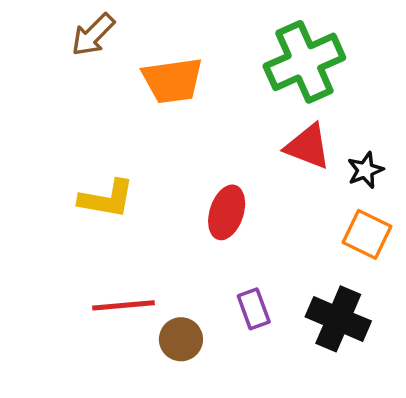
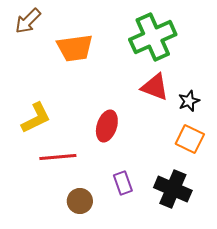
yellow L-shape: (107, 199) -> (36, 118), turned -36
red line: (123, 305) -> (58, 157), moved

